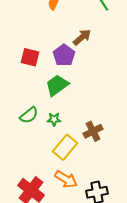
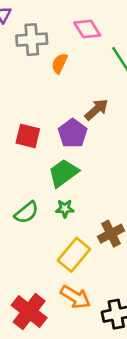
green star: (54, 119) -> (65, 209), moved

